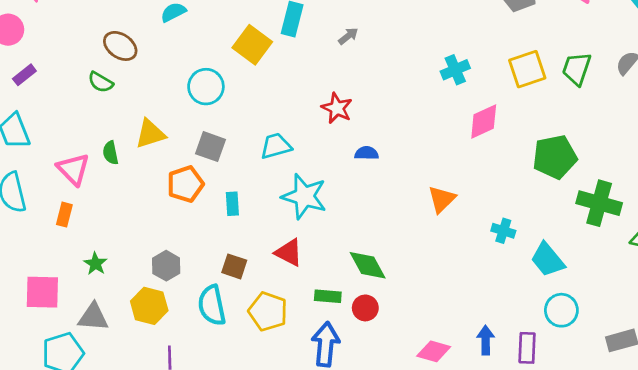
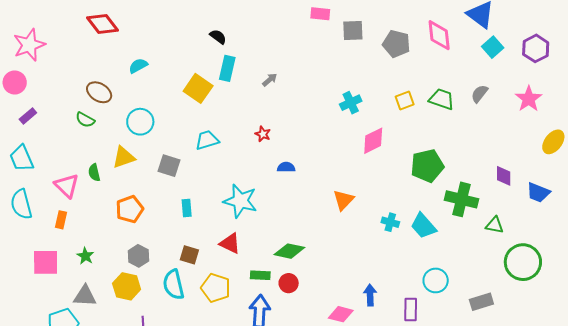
yellow square: (527, 69) -> (405, 101), size x0.7
green trapezoid: (577, 69) -> (442, 99), turned 92
cyan circle: (206, 87) -> (140, 122), moved
red star: (337, 108) -> (263, 134), size x0.7
cyan trapezoid: (276, 146) -> (207, 140), moved
orange pentagon: (185, 184) -> (130, 209), moved
cyan trapezoid: (548, 260) -> (423, 226), moved
green diamond: (368, 265) -> (289, 251), turned -48
pink square: (42, 292) -> (46, 262), moved
blue arrow: (486, 340) -> (370, 295), moved

